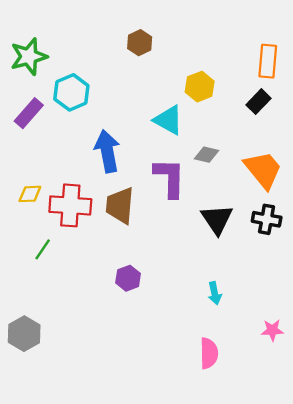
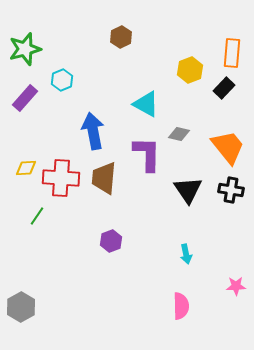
yellow hexagon: (200, 87) -> (190, 70), moved
cyan hexagon: (71, 92) -> (62, 80), size x0.7
gray hexagon: (24, 334) -> (21, 307), moved

